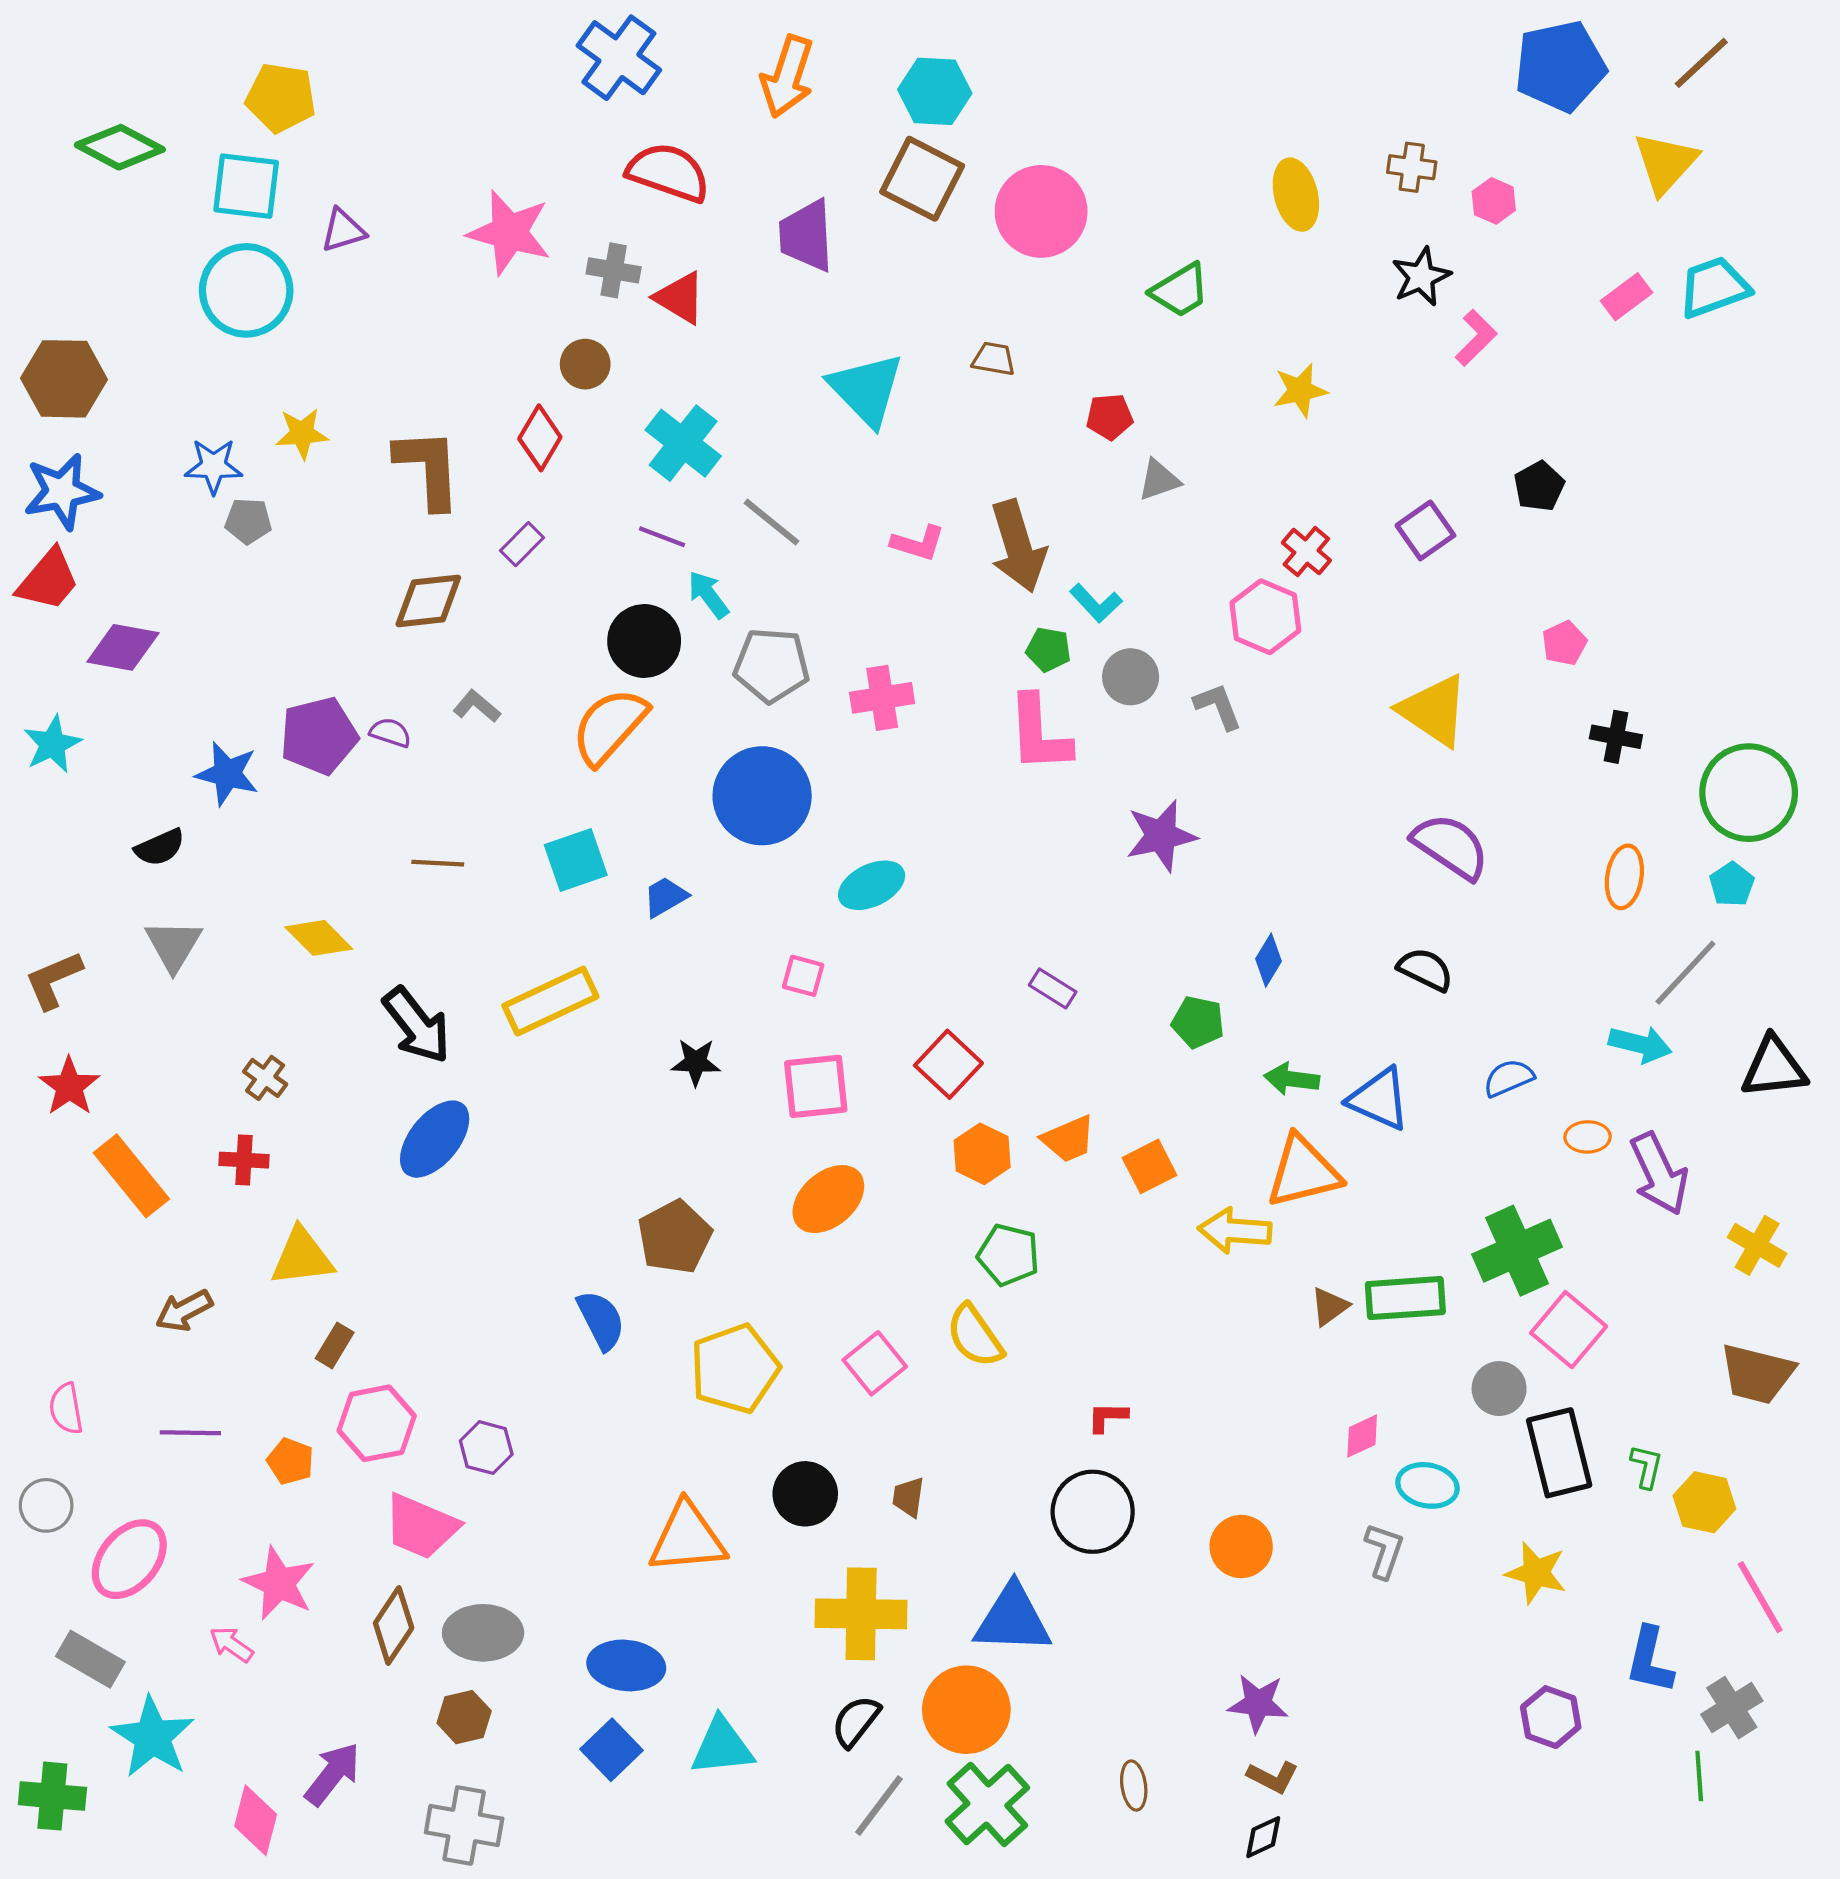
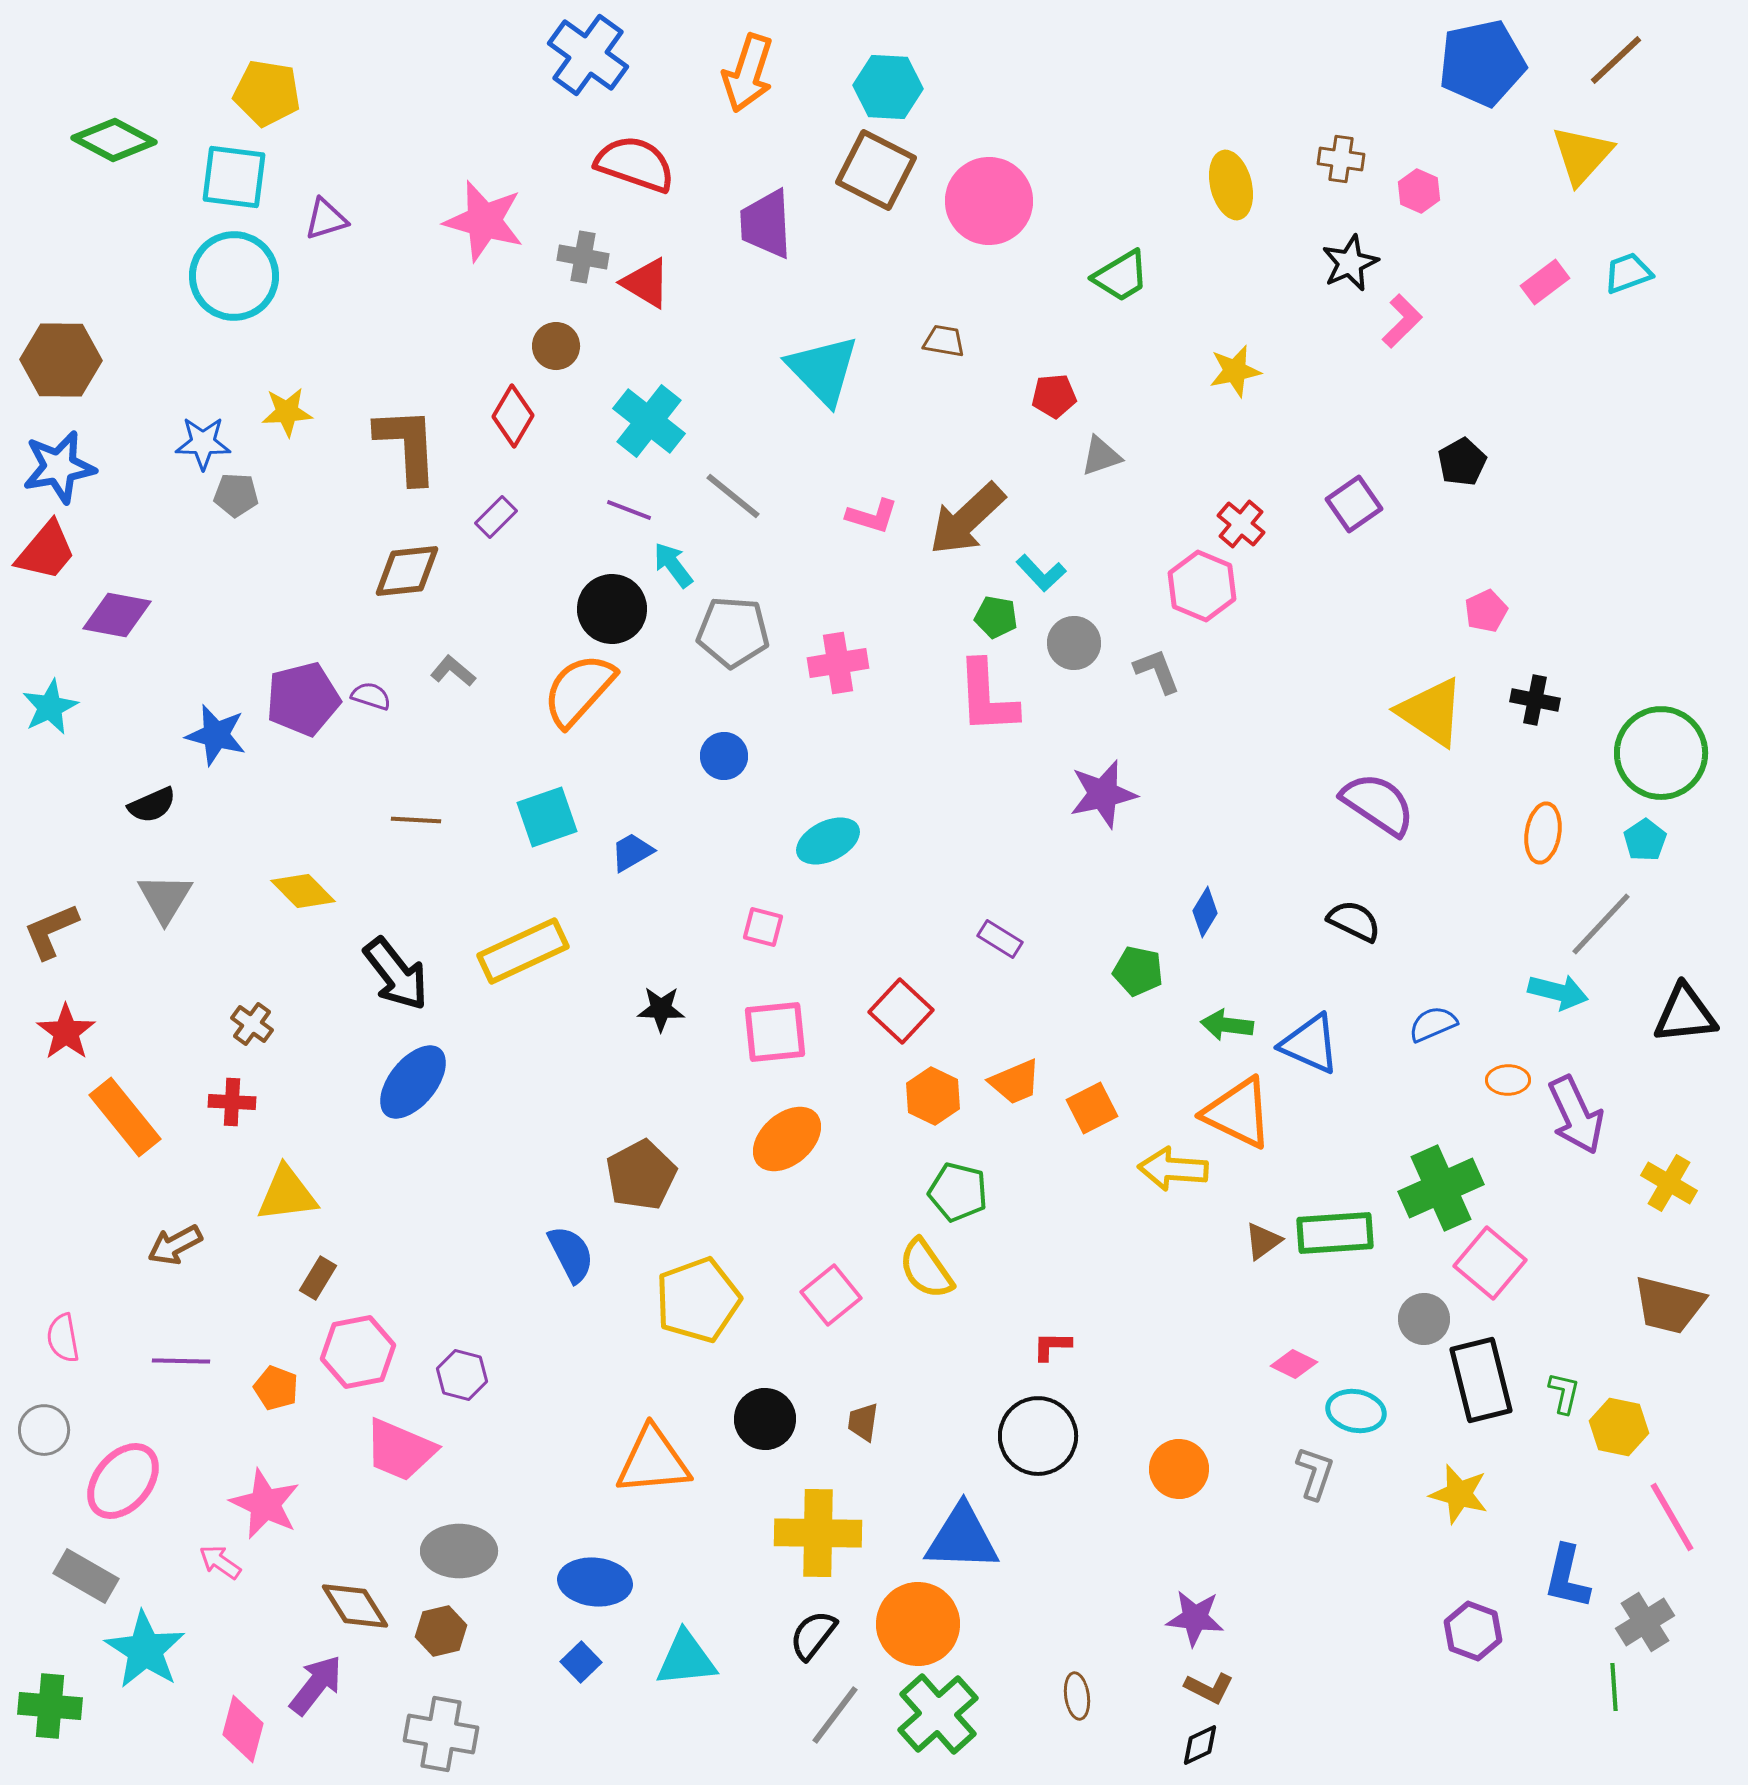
cyan trapezoid: (1714, 287) -> (1628, 273), size x0.7
brown arrow: (1018, 546) -> (967, 519), turned 64
yellow triangle: (1434, 710) -> (1431, 712), moved
blue circle: (762, 796) -> (724, 756), size x0.5
orange triangle: (1303, 1172) -> (1238, 1113), turned 40
pink diamond: (1362, 1436) -> (1294, 1364), turned 51
brown diamond: (394, 1625) -> (355, 1606), moved, turned -66
blue square: (612, 1750) -> (581, 1662), size x0.7

